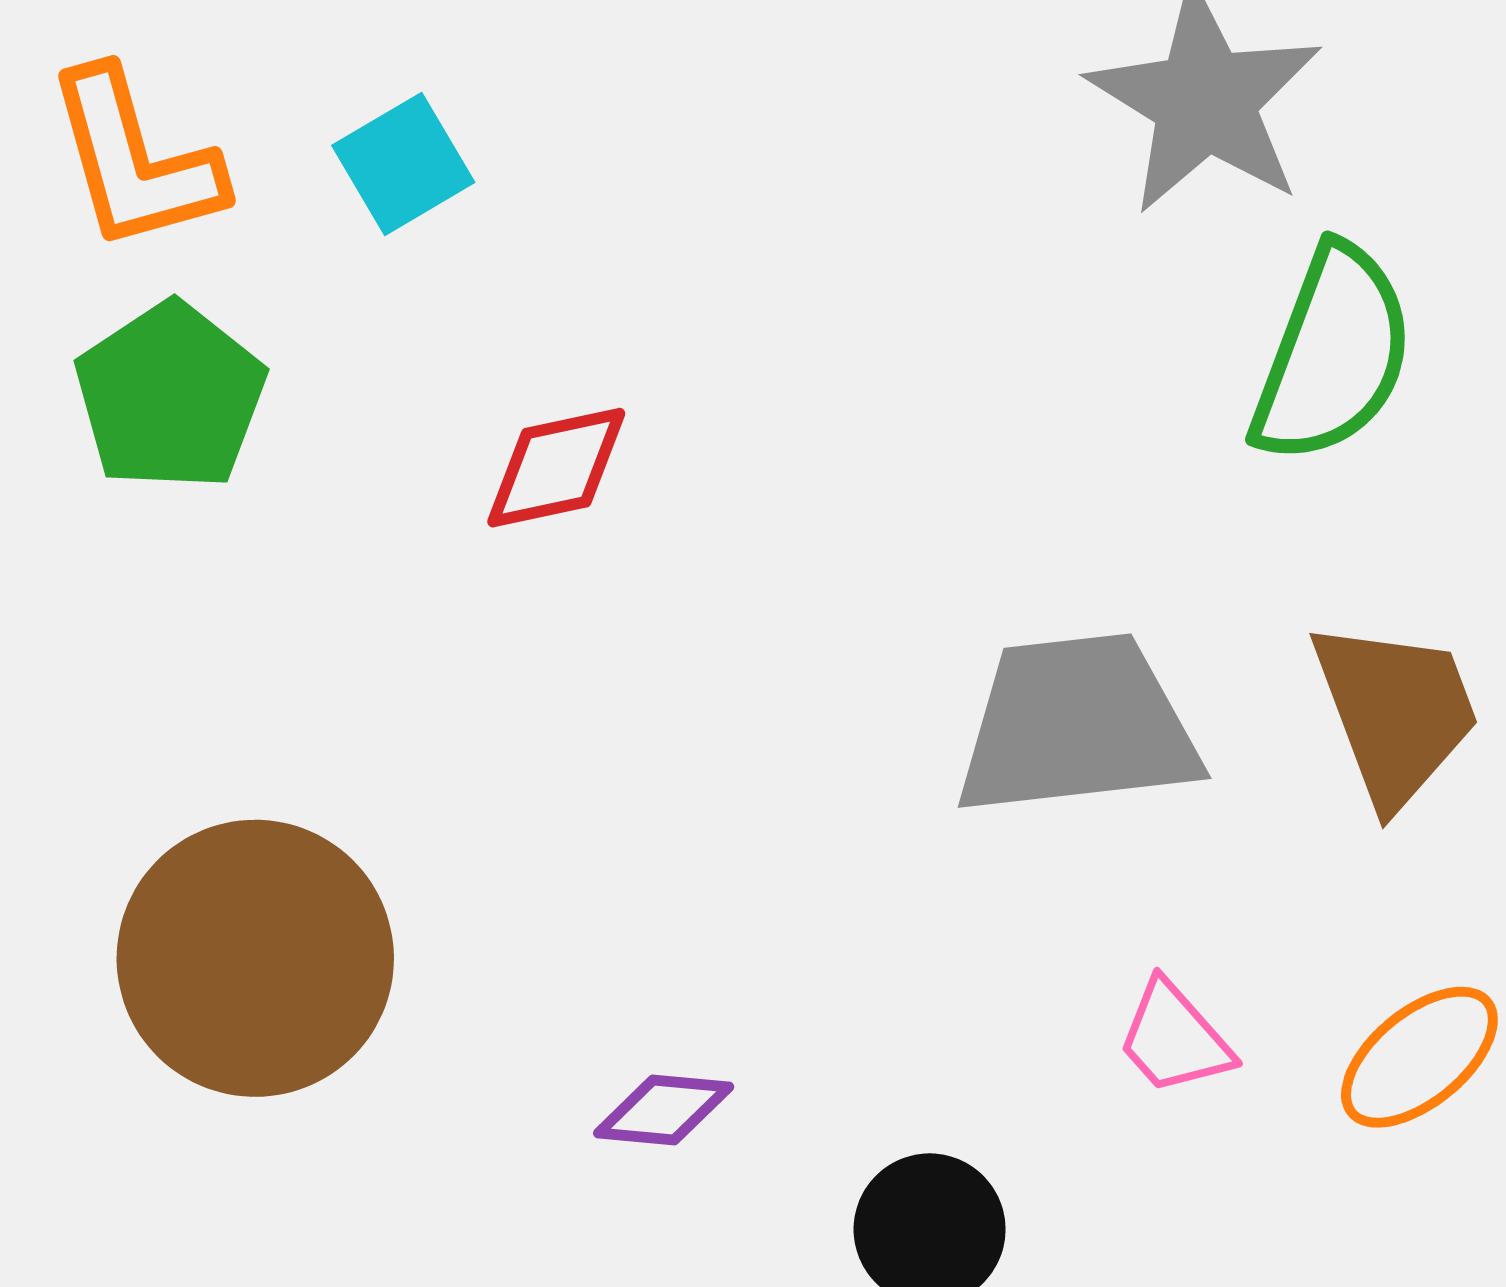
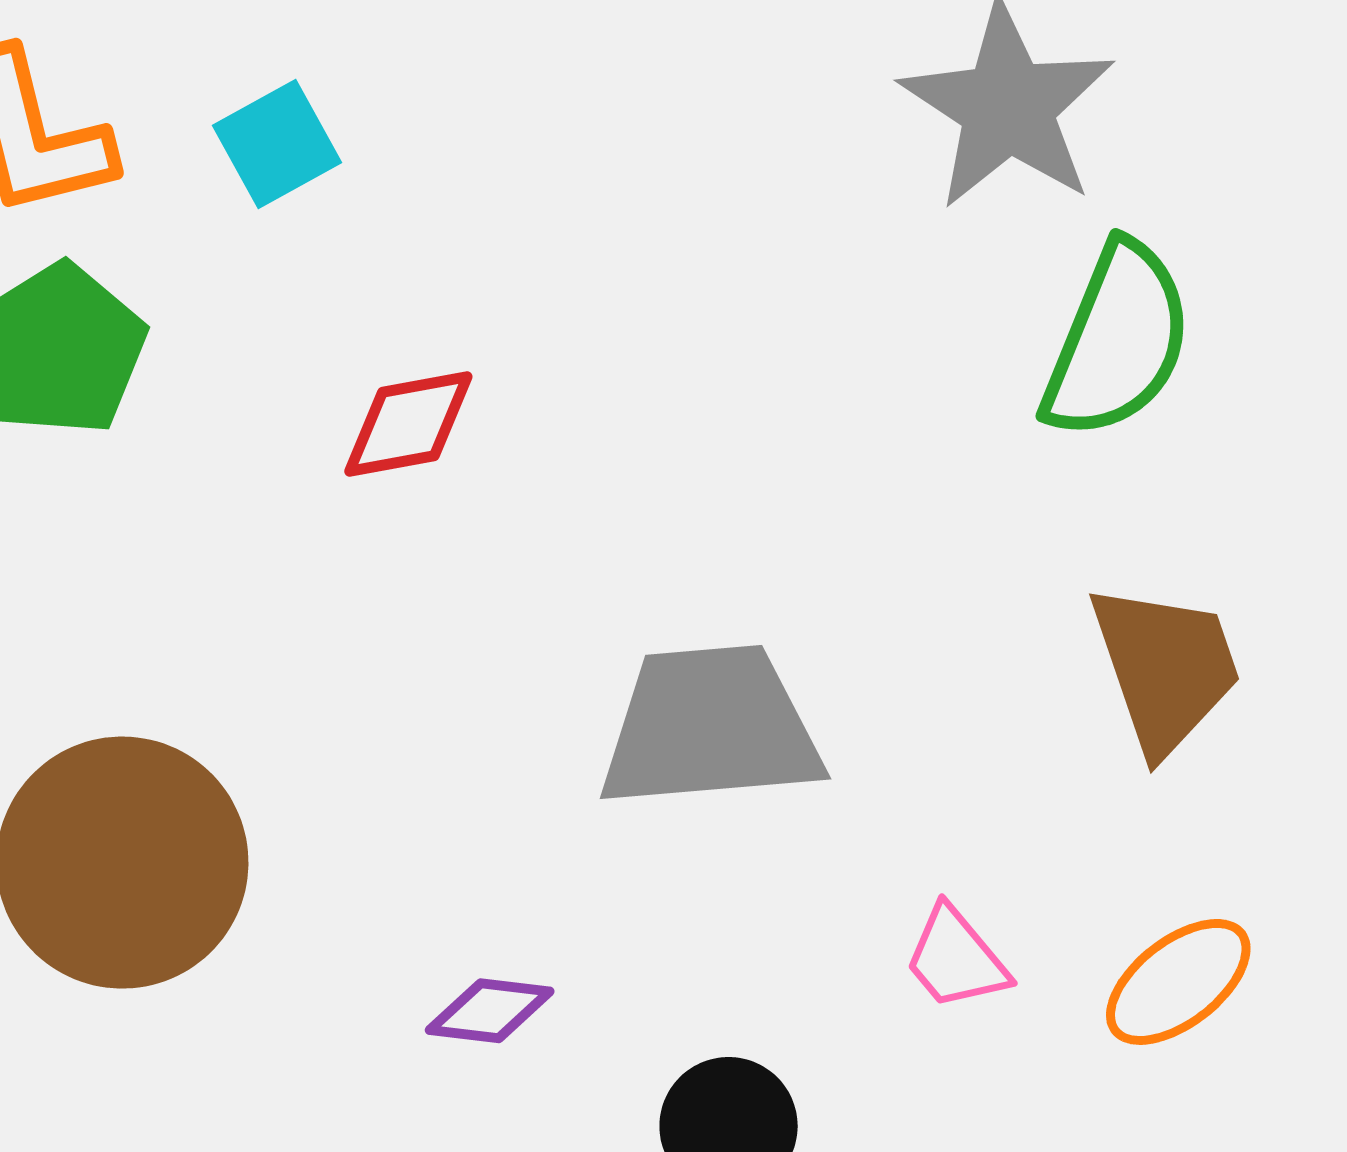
gray trapezoid: (1077, 725) -> (710, 727), moved

